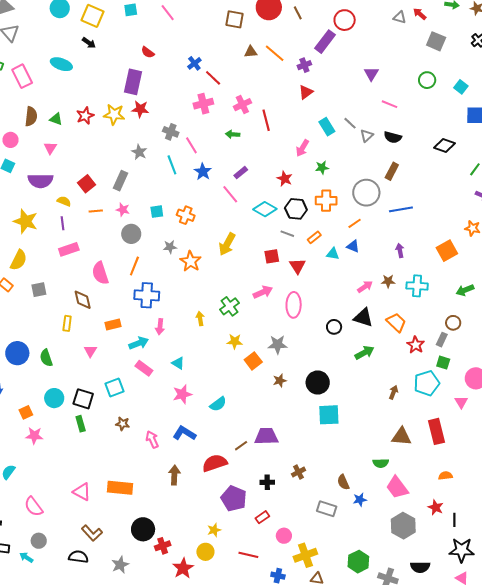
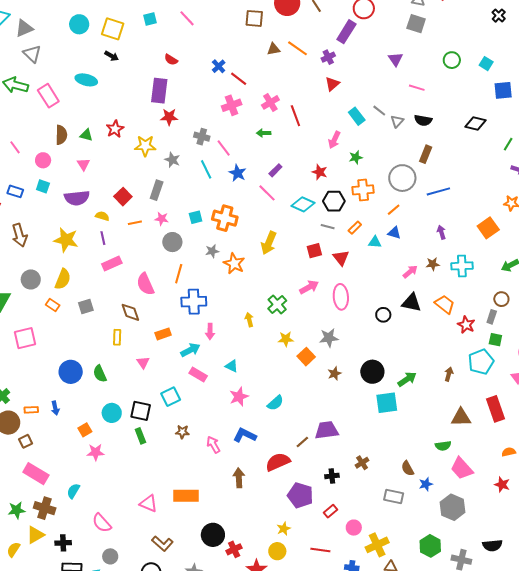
gray square: (436, 41) -> (416, 24), moved
yellow star: (114, 114) -> (145, 146), moved
orange cross: (186, 215) -> (225, 218), size x1.4
green arrow: (364, 353) -> (407, 379), moved
gray hexagon: (403, 526) -> (453, 507), moved

